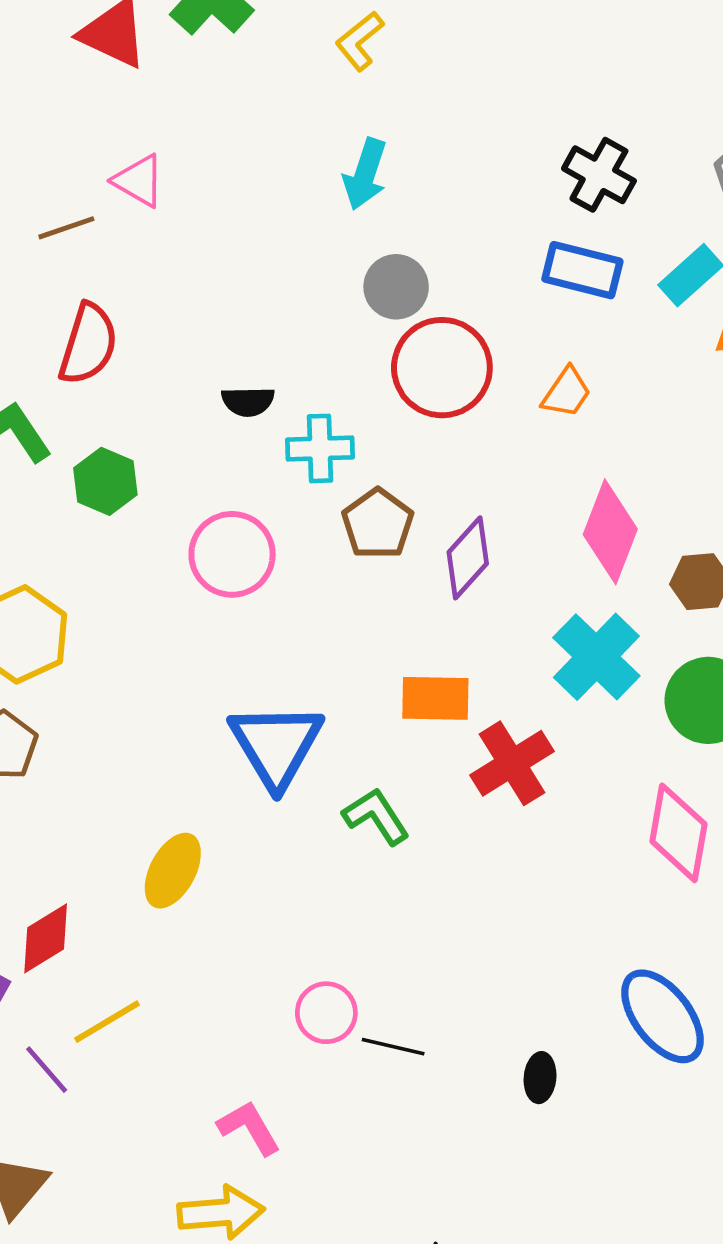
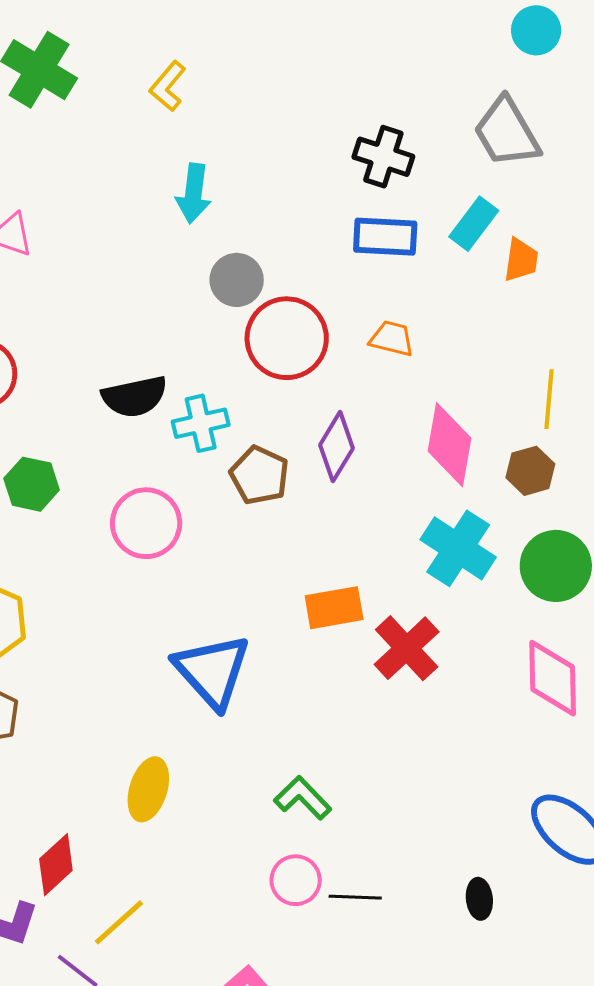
orange trapezoid: (566, 392) -> (392, 339), turned -99
black semicircle: (248, 401) -> (135, 397), size x1.5
purple diamond: (468, 558) -> (336, 447), moved
green L-shape: (376, 816) -> (303, 798), moved

